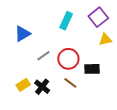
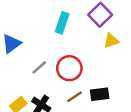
black rectangle: (92, 69) -> (100, 94), moved
brown line: (70, 83) -> (74, 97), turned -64

